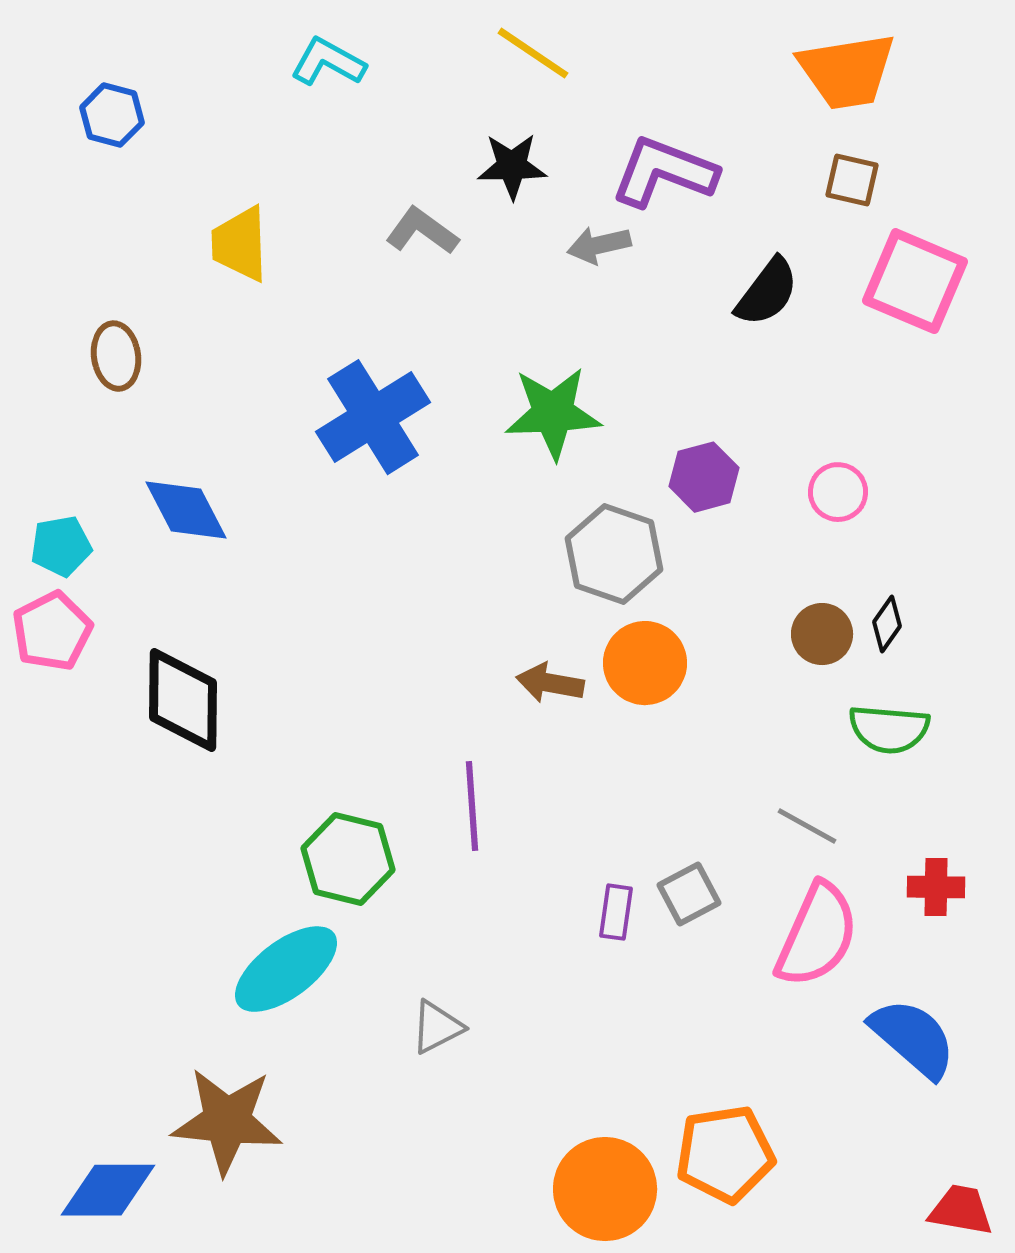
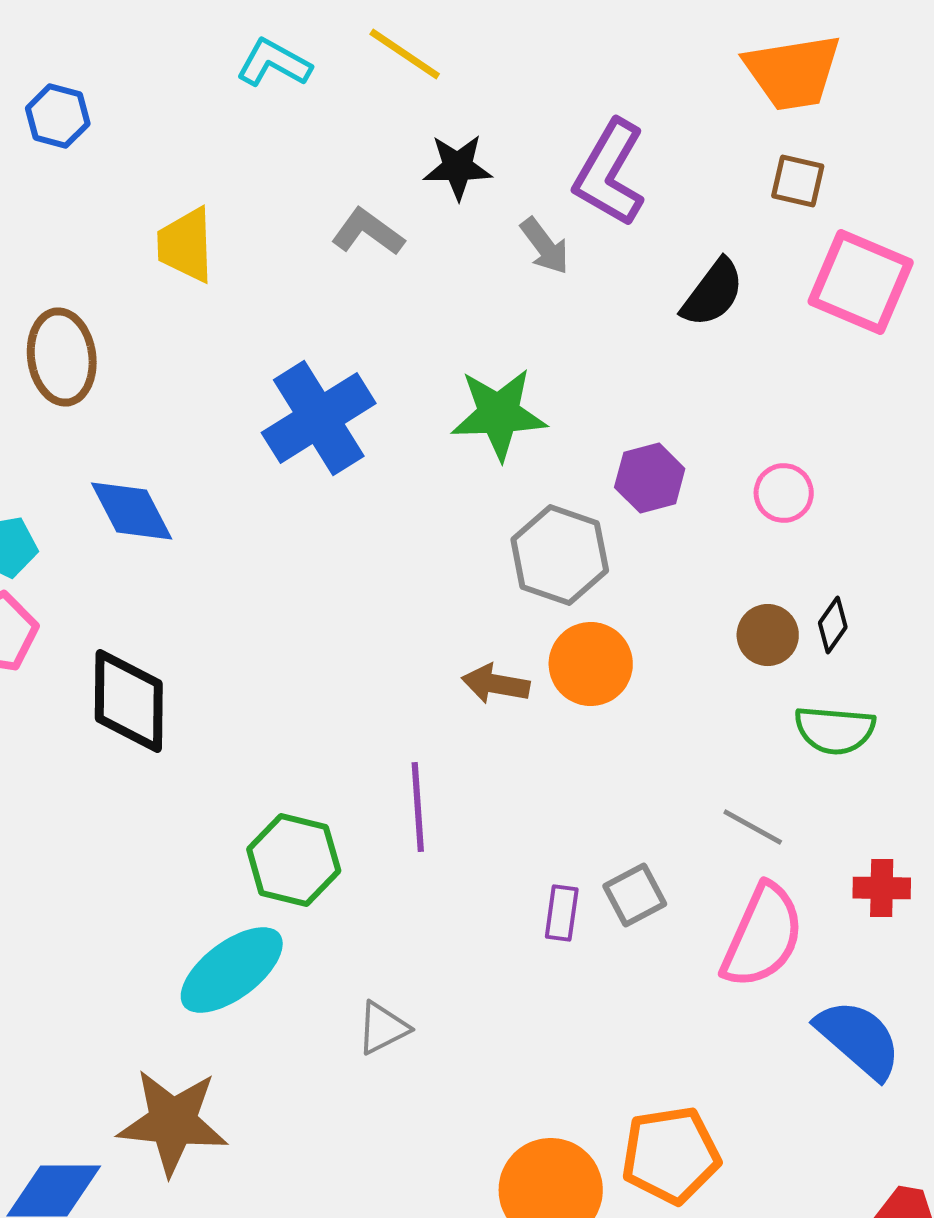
yellow line: (533, 53) -> (405, 54), moved
purple L-shape: (664, 172) -> (610, 173), turned -81
gray arrow: (599, 245) -> (545, 246), turned -114
brown ellipse: (116, 356) -> (62, 357), size x1.4

